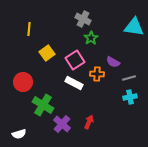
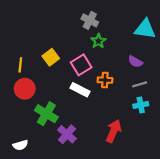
yellow line: (29, 29) -> (20, 65), moved
purple semicircle: (113, 62) -> (135, 62), moved
red arrow: (89, 122) -> (114, 131), moved, size x1.5

